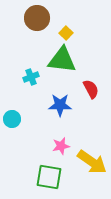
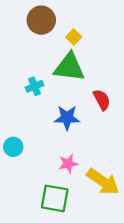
cyan circle: (12, 119) -> (13, 147), moved

